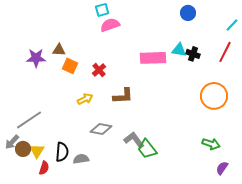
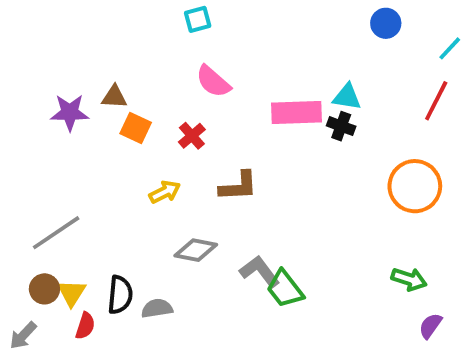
blue circle: (188, 13) -> (386, 23), moved
pink semicircle: (110, 25) -> (213, 81), moved, turned -120
black cross: (193, 54) -> (341, 126), moved
gray arrow: (12, 142) -> (23, 335), moved

